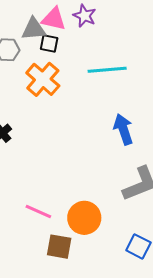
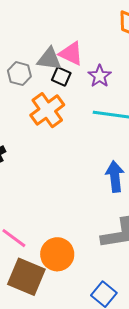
purple star: (84, 16) -> (100, 76), moved
brown square: (59, 247) -> (26, 277), size x1.4

